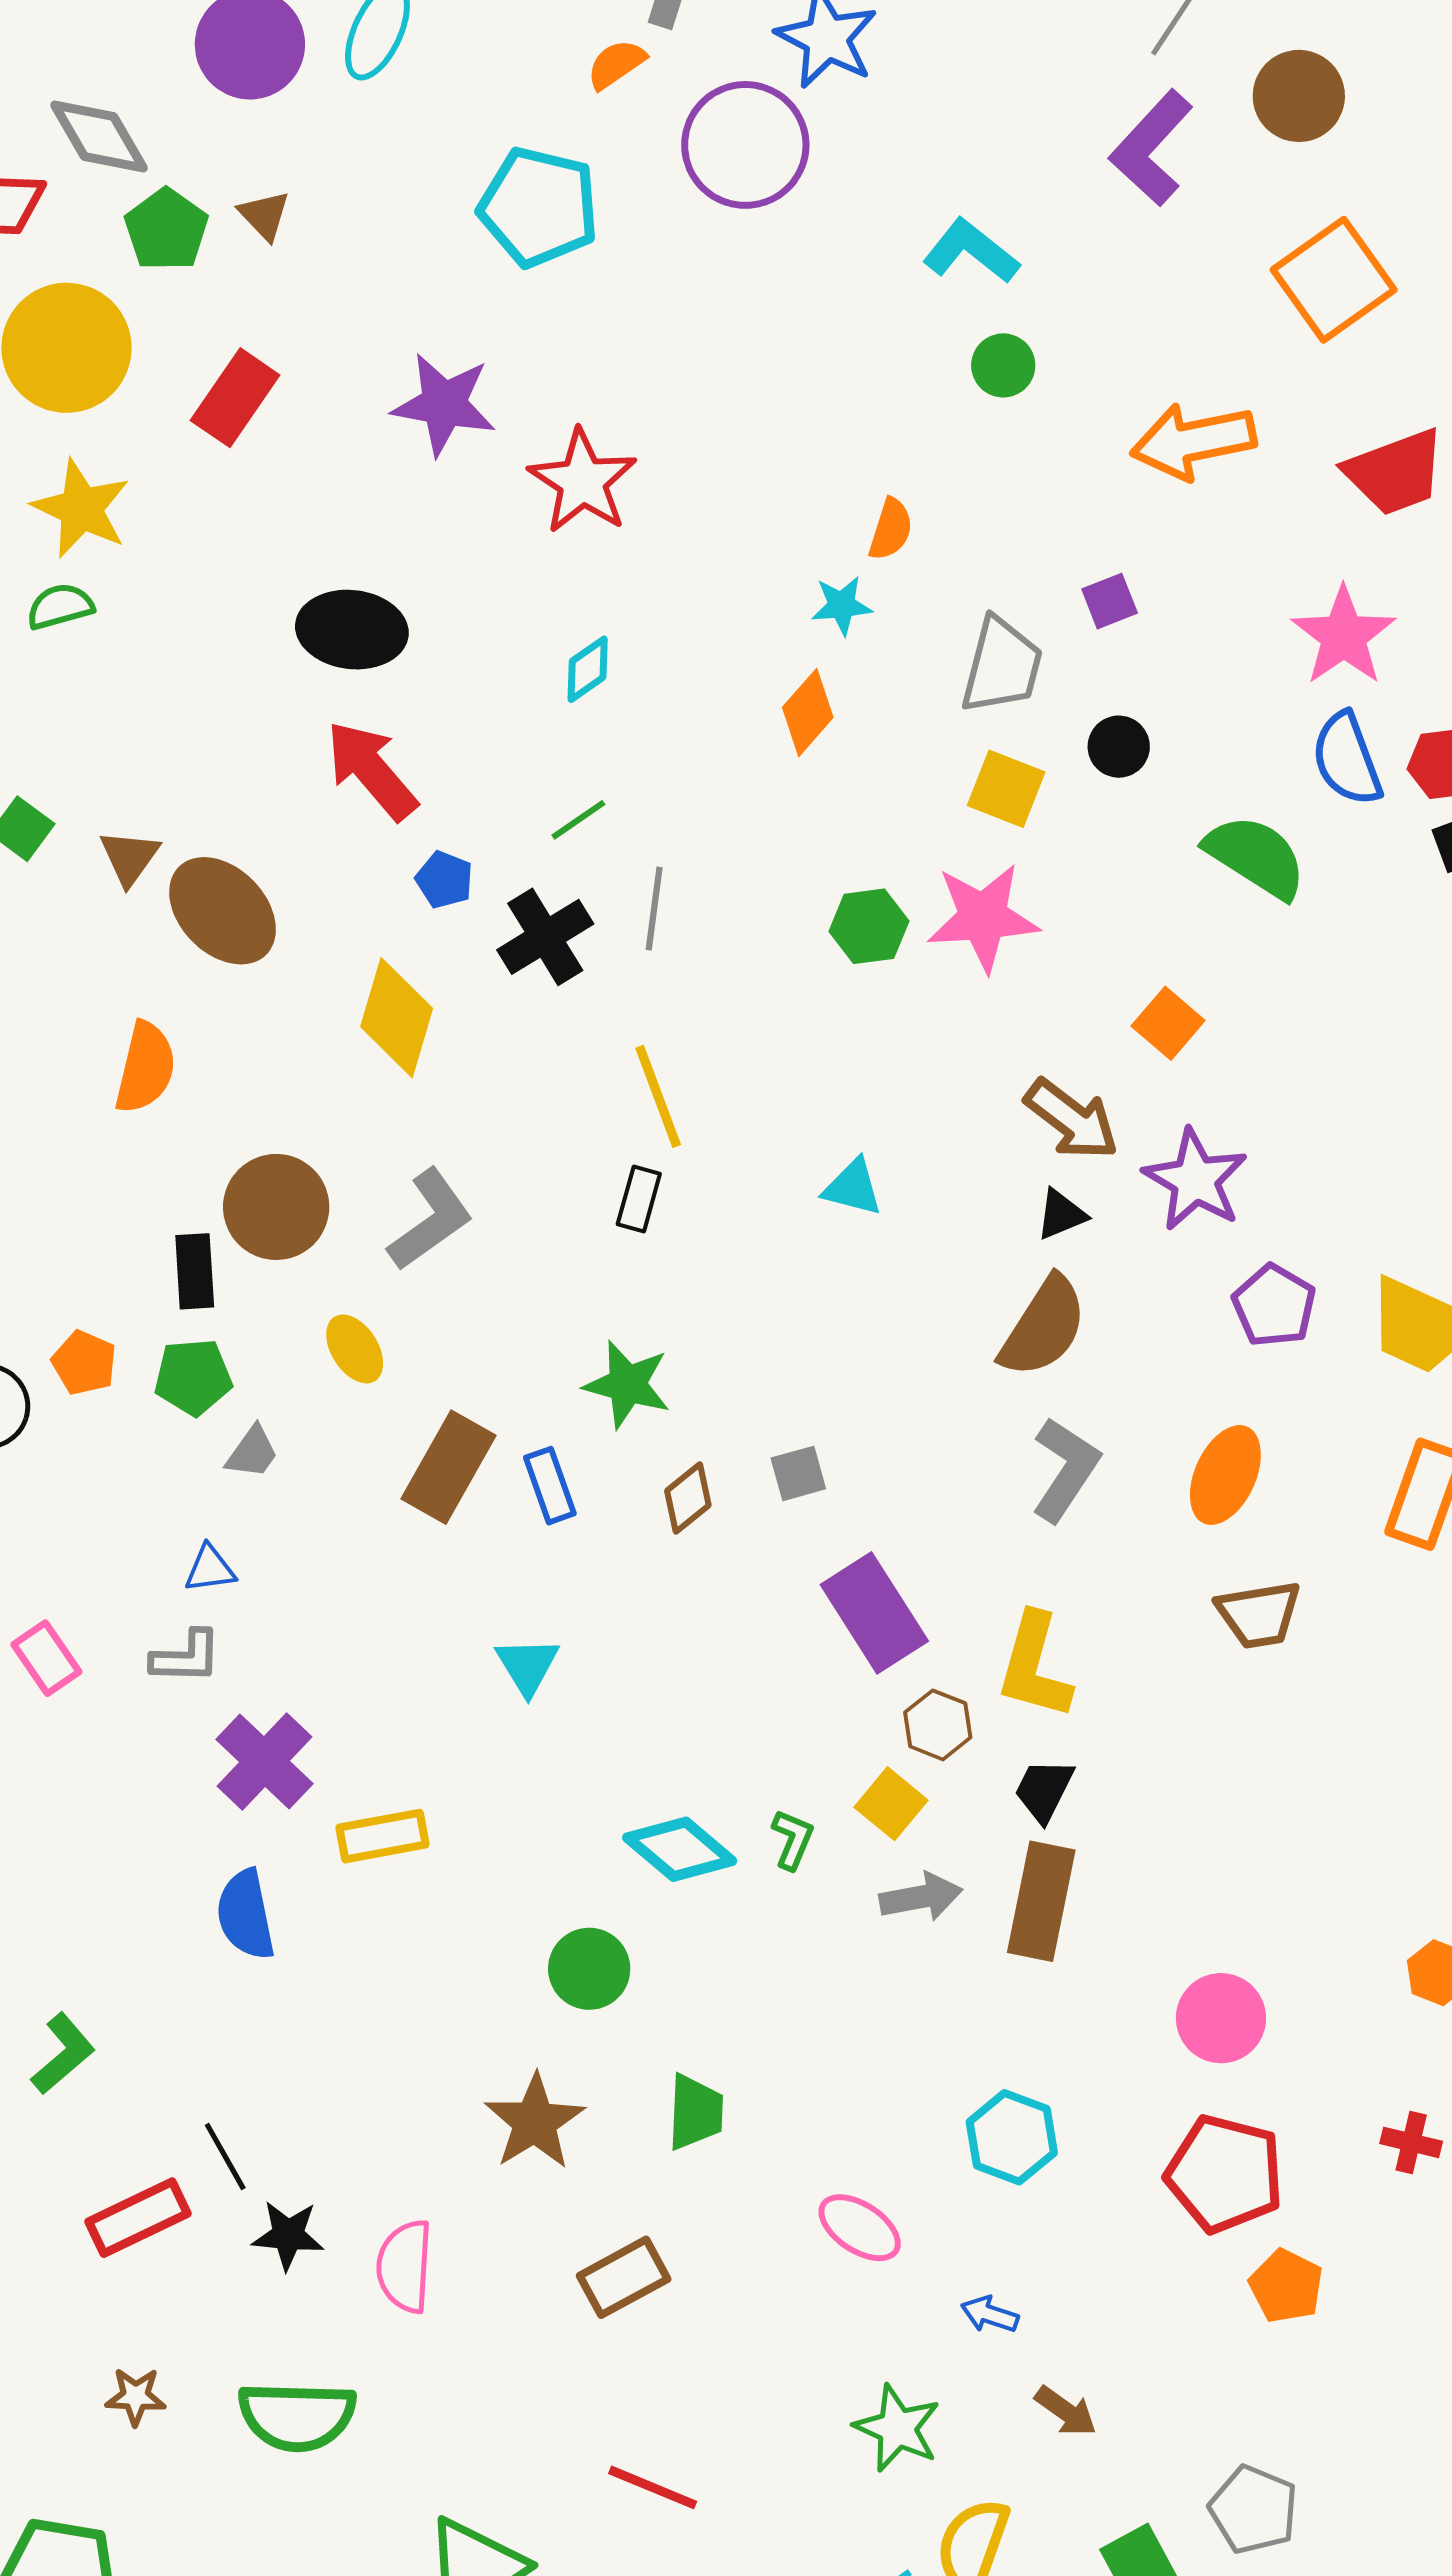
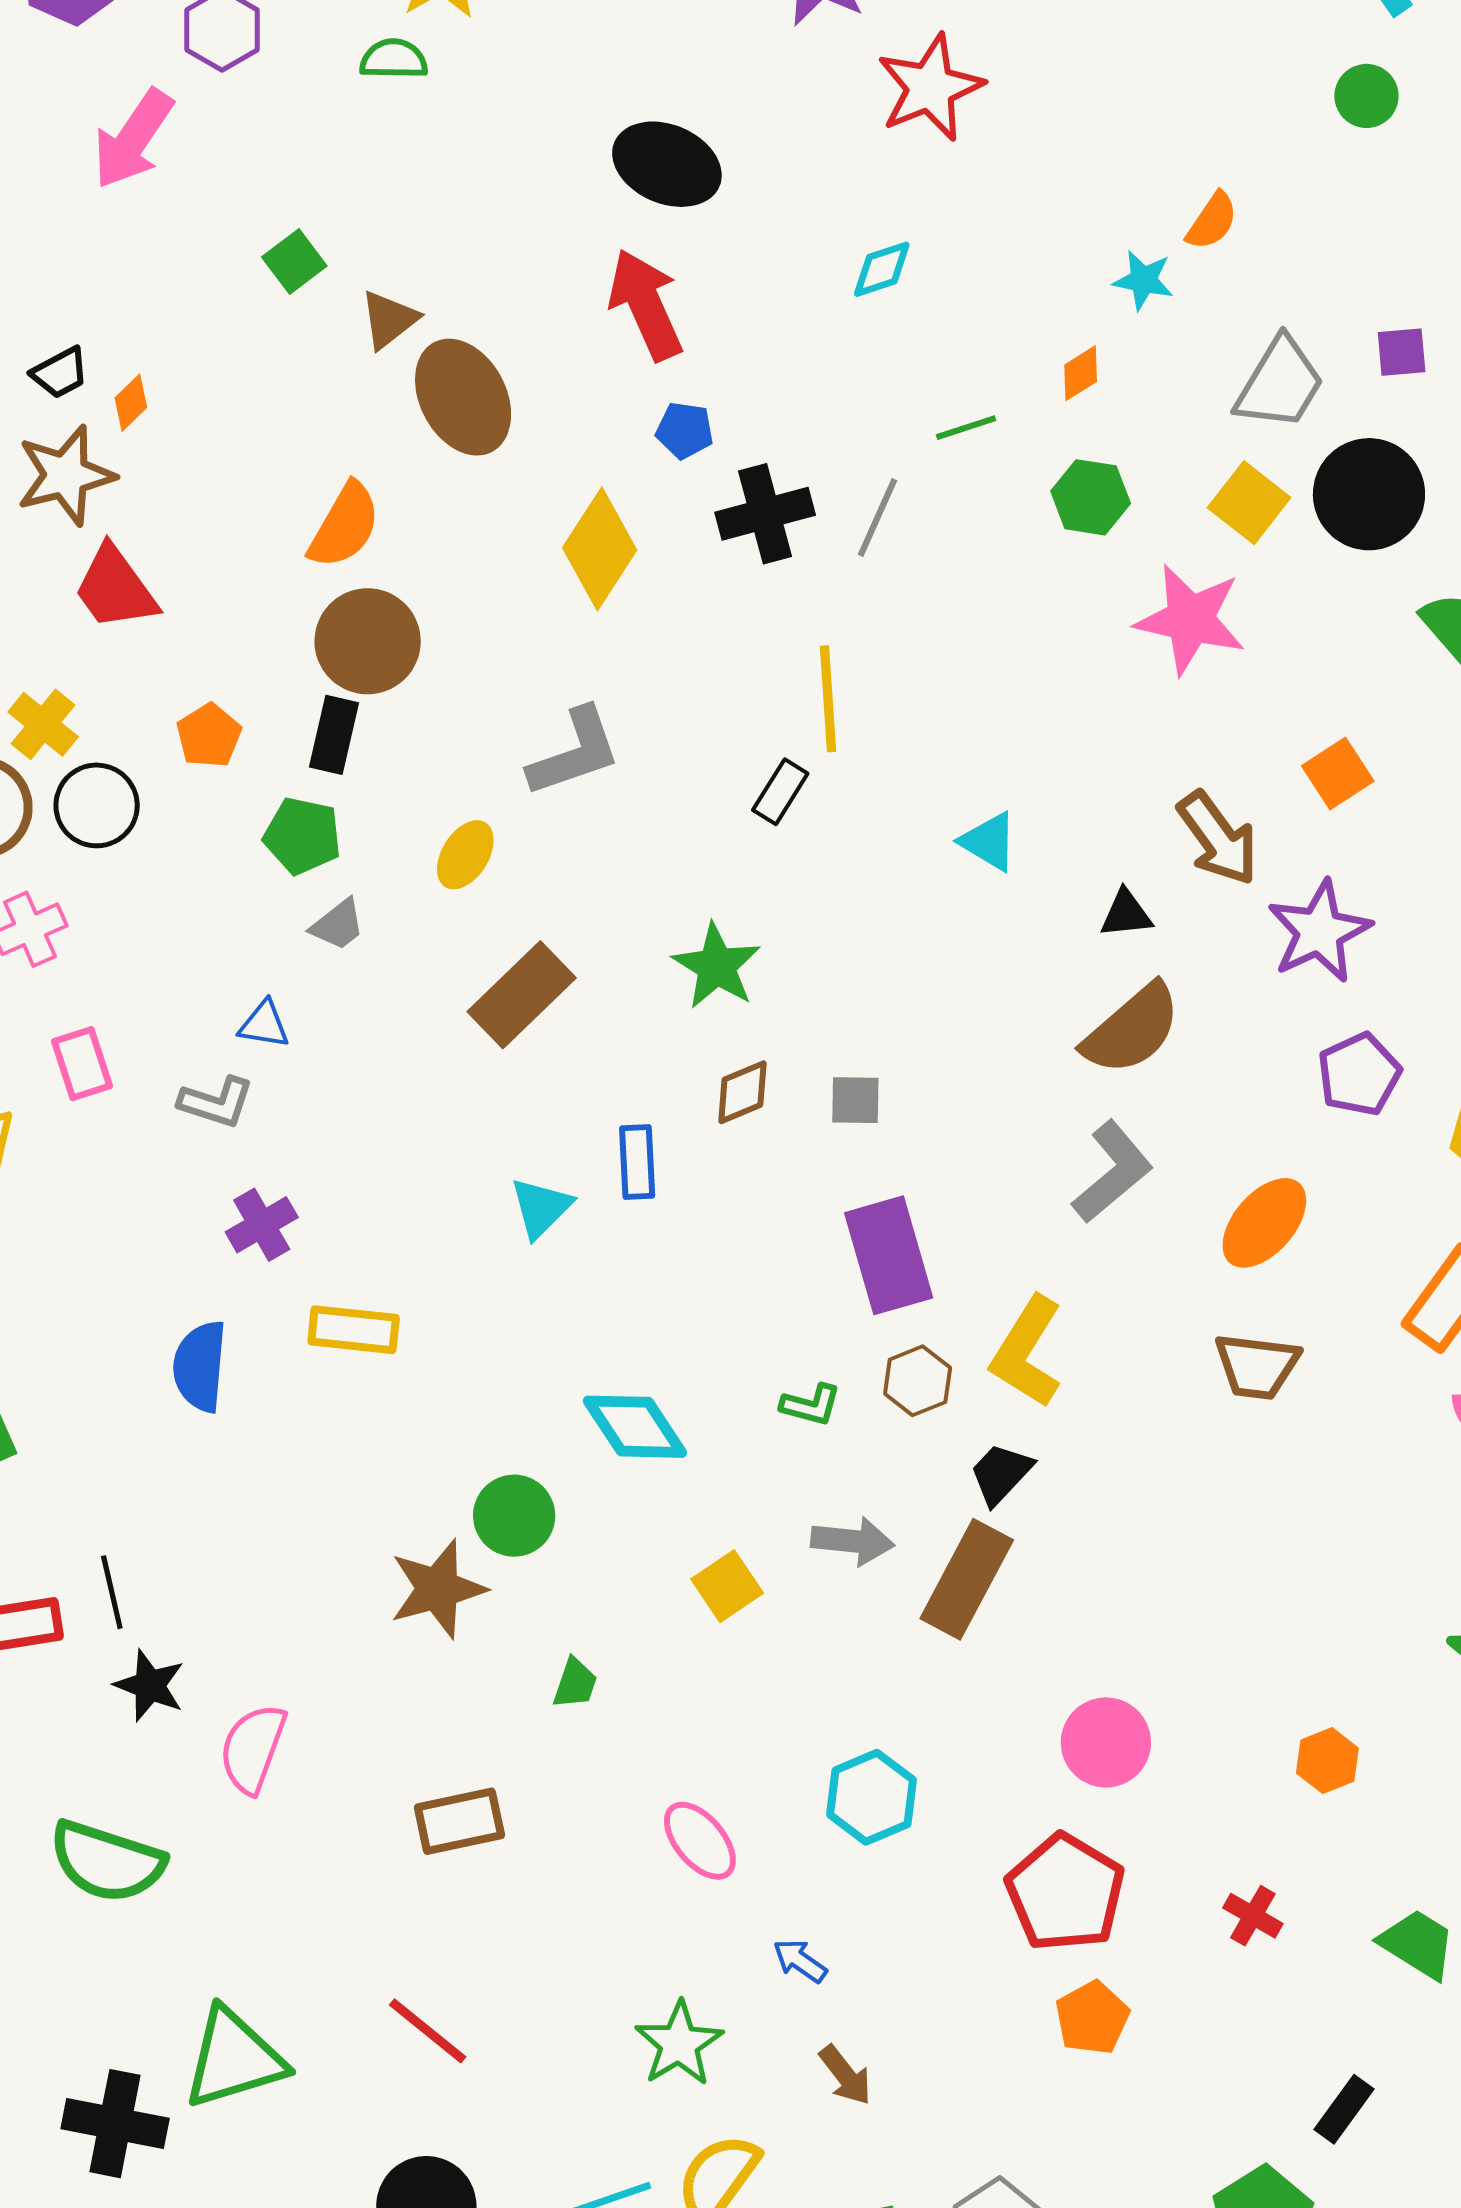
orange diamond: (808, 712) -> (1081, 373), size x0.7
black circle: (1119, 747) -> (1369, 494), size x1.8
green line: (578, 820) -> (966, 428), moved
blue pentagon: (444, 880) -> (685, 430), turned -30
green hexagon: (869, 926) -> (1091, 497), moved
brown circle: (276, 1207) -> (368, 641), moved
black triangle: (1061, 1215) -> (1126, 914), moved
yellow ellipse: (355, 1349) -> (465, 855), turned 48
orange pentagon: (84, 1363) -> (209, 736), moved
blue rectangle: (550, 1486) -> (637, 1162), moved
purple cross: (265, 1762) -> (262, 1225), size x0.7
yellow square: (891, 1804) -> (727, 1586), moved
green L-shape: (793, 1839) -> (811, 1405), moved, turned 66
green trapezoid: (695, 2112) -> (575, 1683), size x0.7
brown star: (535, 2122) -> (438, 1589), moved

